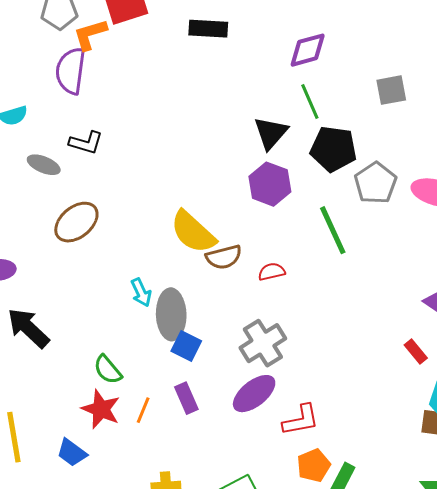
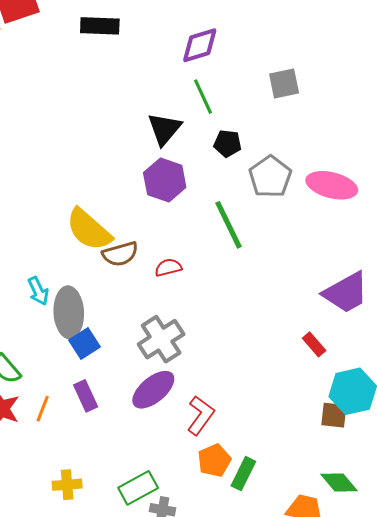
black pentagon: (333, 149) -> (228, 144), size x0.6
blue square: (186, 346) -> (85, 344), turned 32
red L-shape: (301, 420) -> (201, 415), turned -42

